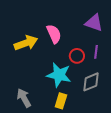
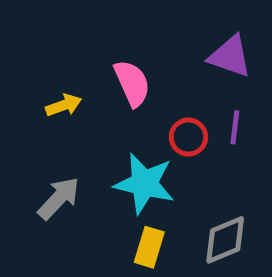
yellow arrow: (26, 43) -> (64, 105), size x0.6
gray diamond: (91, 82) -> (225, 240), moved
gray arrow: (24, 98) -> (59, 198), moved, turned 72

